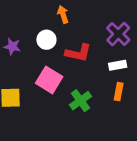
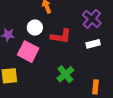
pink square: (49, 80) -> (28, 52), moved
orange rectangle: (119, 92) -> (95, 87), moved

